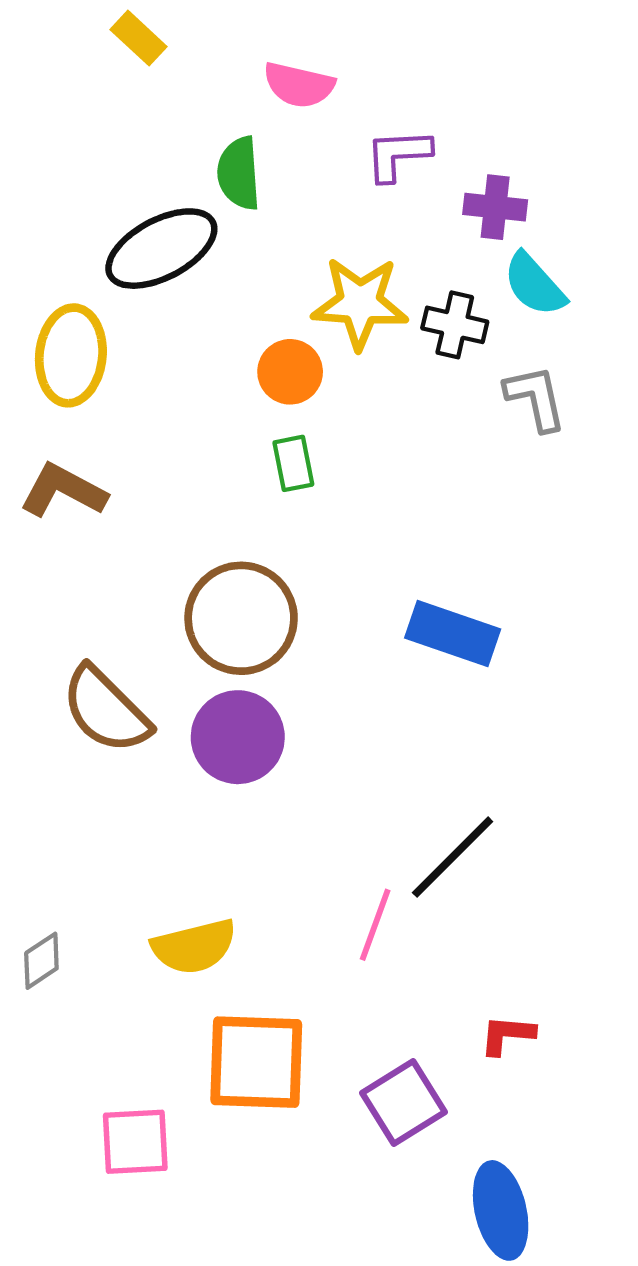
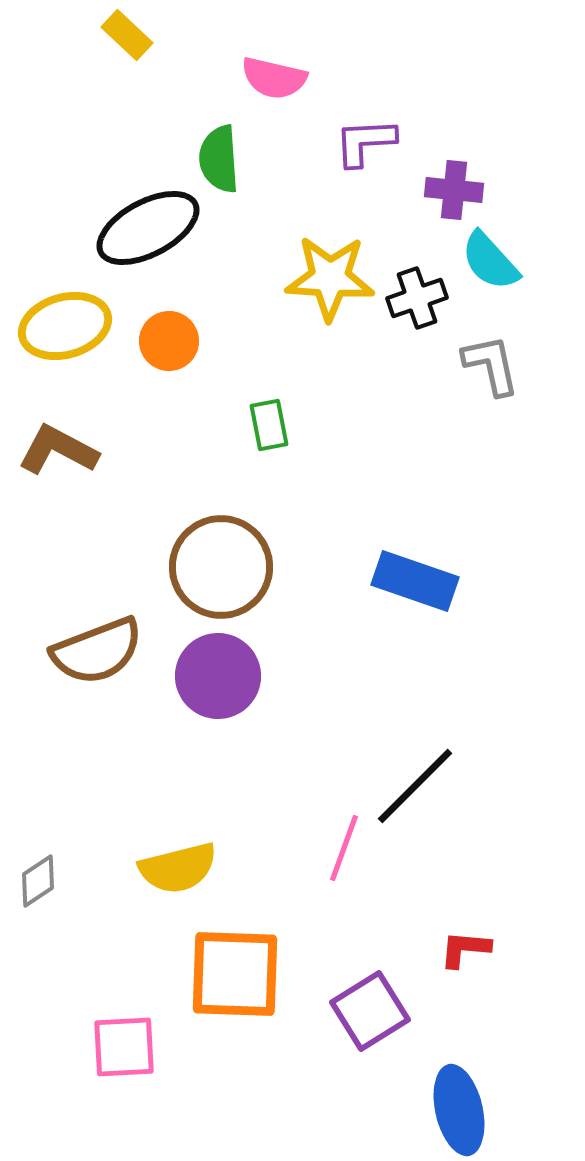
black cross: (455, 325) -> (417, 298), turned -32
yellow ellipse: (71, 355) -> (65, 326), turned 68
orange circle: (290, 372) -> (169, 341), moved
brown semicircle: (106, 710) -> (97, 651), turned -66

